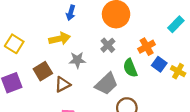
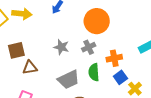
yellow arrow: (60, 39) -> (22, 14), moved
gray cross: (108, 45) -> (89, 47), moved
gray star: (77, 60) -> (61, 47), moved

